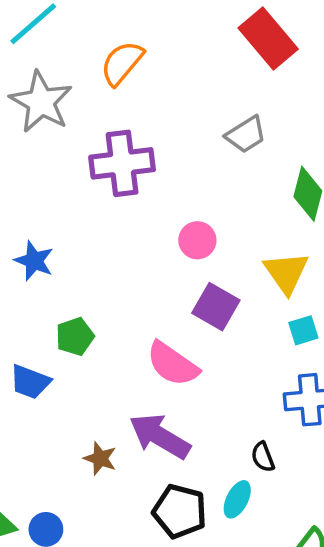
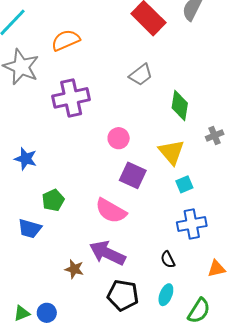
orange semicircle: (122, 63) -> (66, 40), turned 32
cyan ellipse: (237, 499) -> (166, 295), moved

